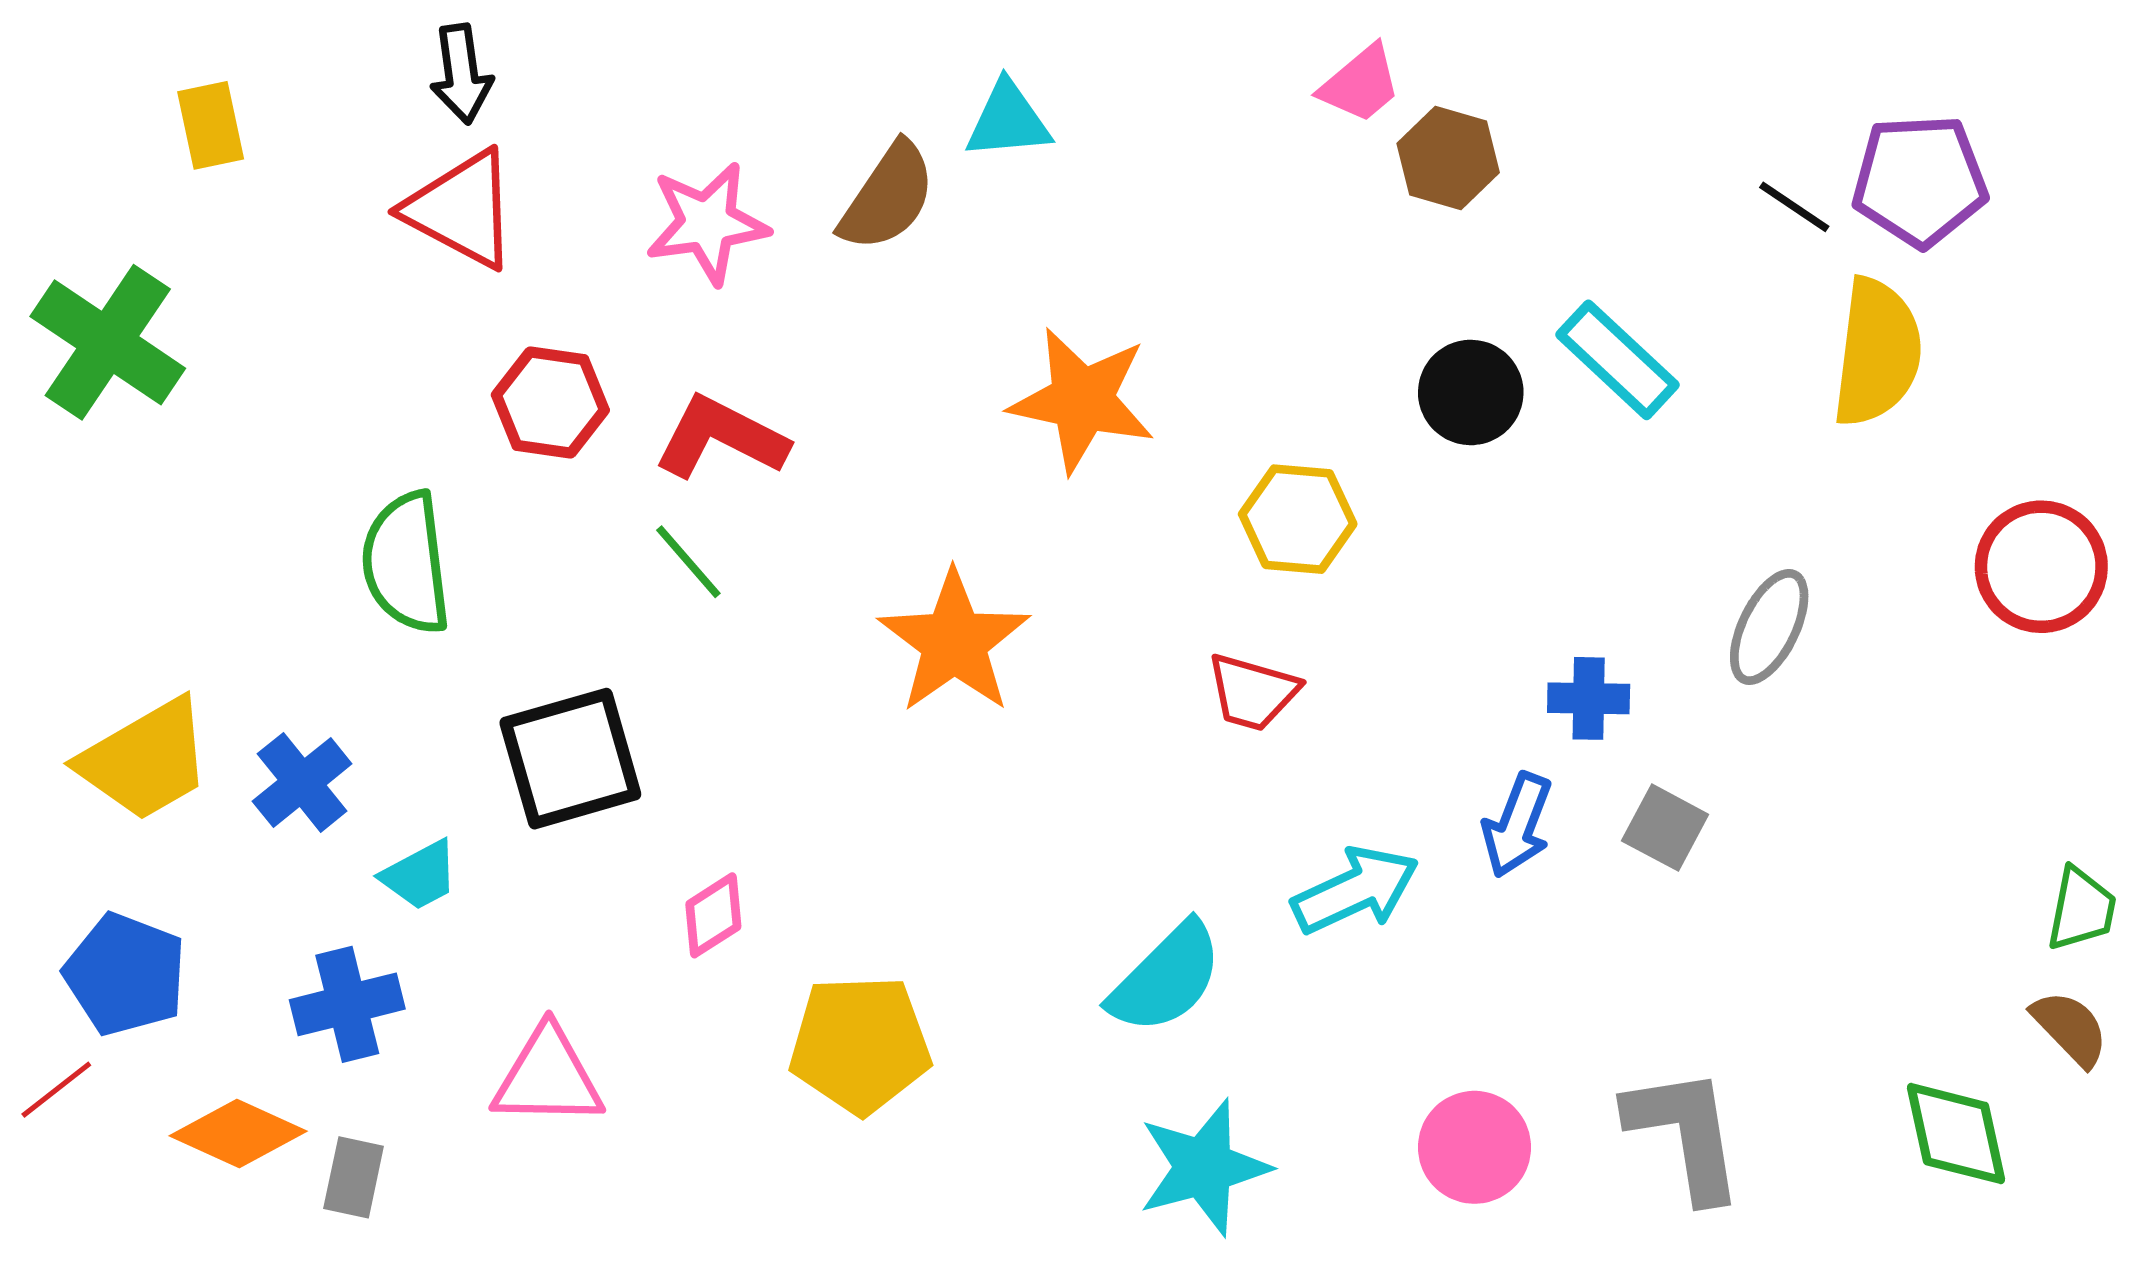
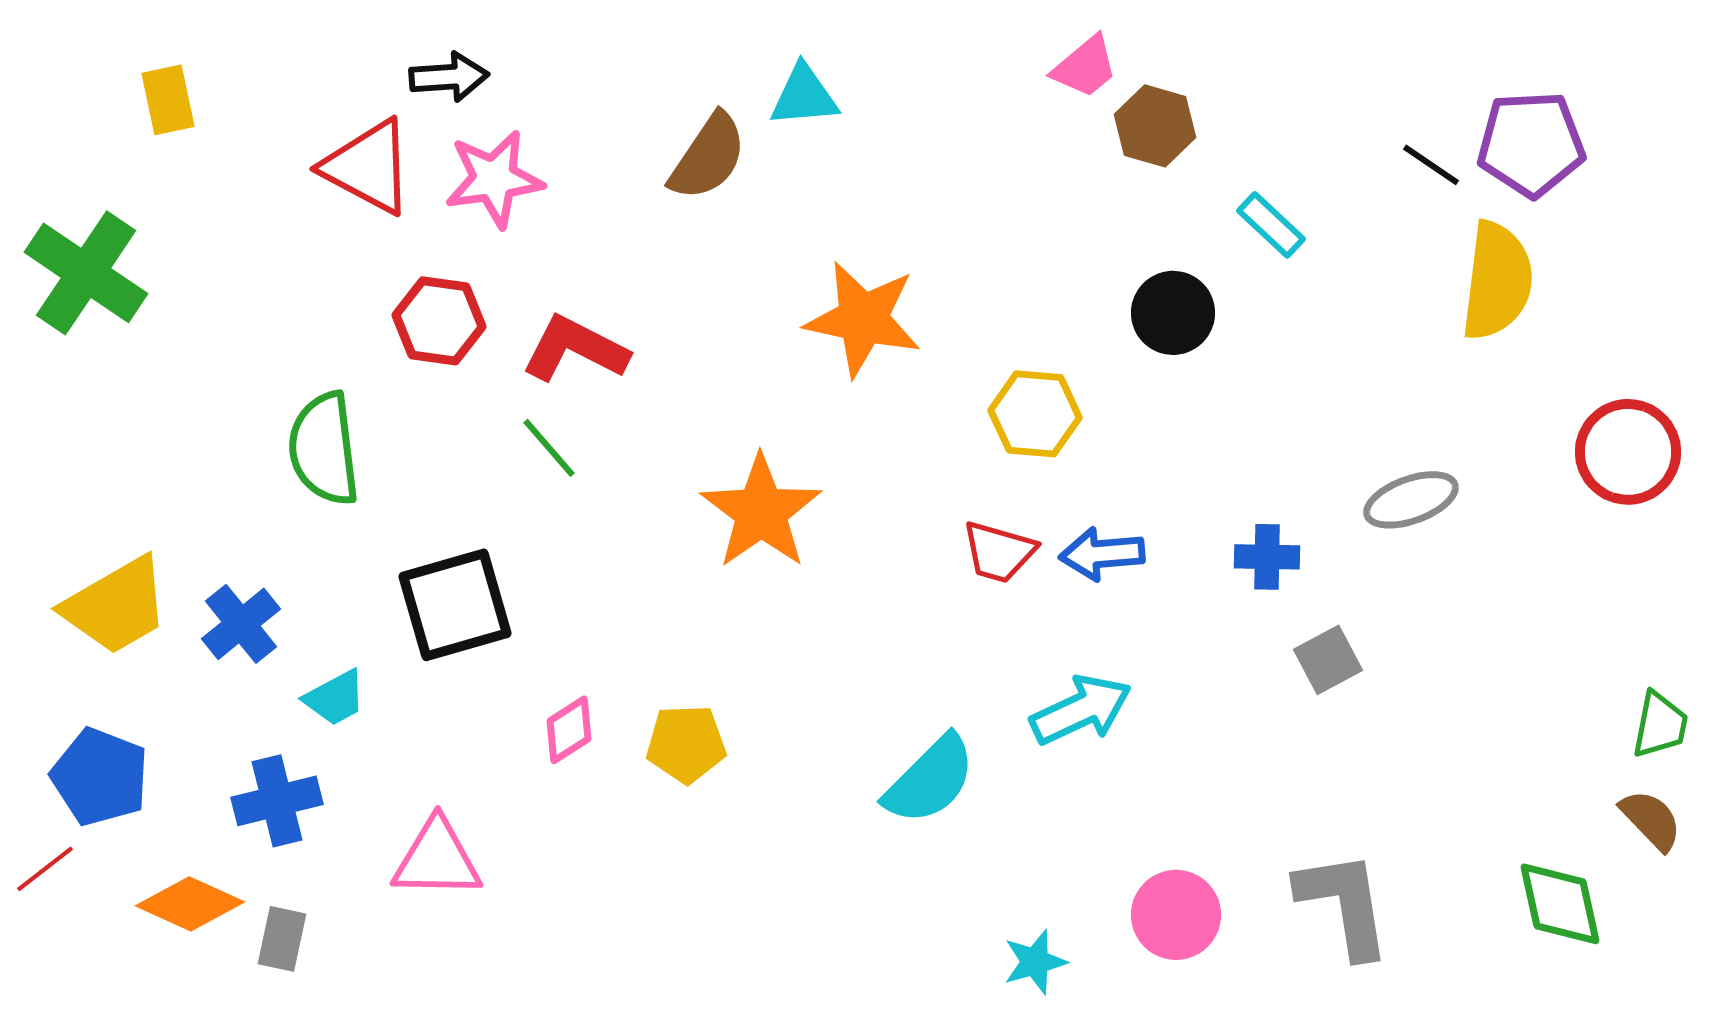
black arrow: (461, 74) -> (449, 77), moved, turned -86
pink star: (707, 223) -> (494, 179), moved
cyan rectangle: (1617, 360) -> (1271, 225), moved, size x0.7
gray ellipse: (1769, 627) -> (1411, 500), turned 44
blue arrow: (1517, 825) -> (1102, 554), moved, turned 64
gray square: (1665, 828) -> (1328, 660), turned 34
yellow pentagon: (860, 1044) -> (686, 744), moved, size x0.7
cyan star: (1204, 1167) -> (1035, 962), moved, size x0.6

